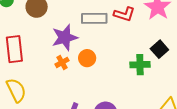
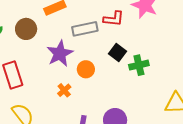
black square: (159, 49) -> (117, 53), moved
orange cross: (62, 62) -> (64, 90), moved

